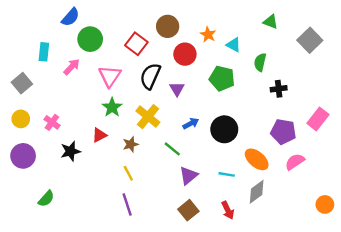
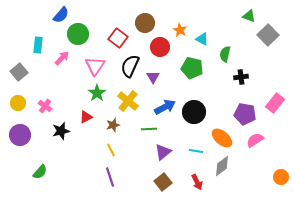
green triangle: (271, 22) -> (249, 16), moved
blue arrow: (191, 124) -> (165, 107), size x1.5
green line: (172, 149) -> (149, 129), turned -42

